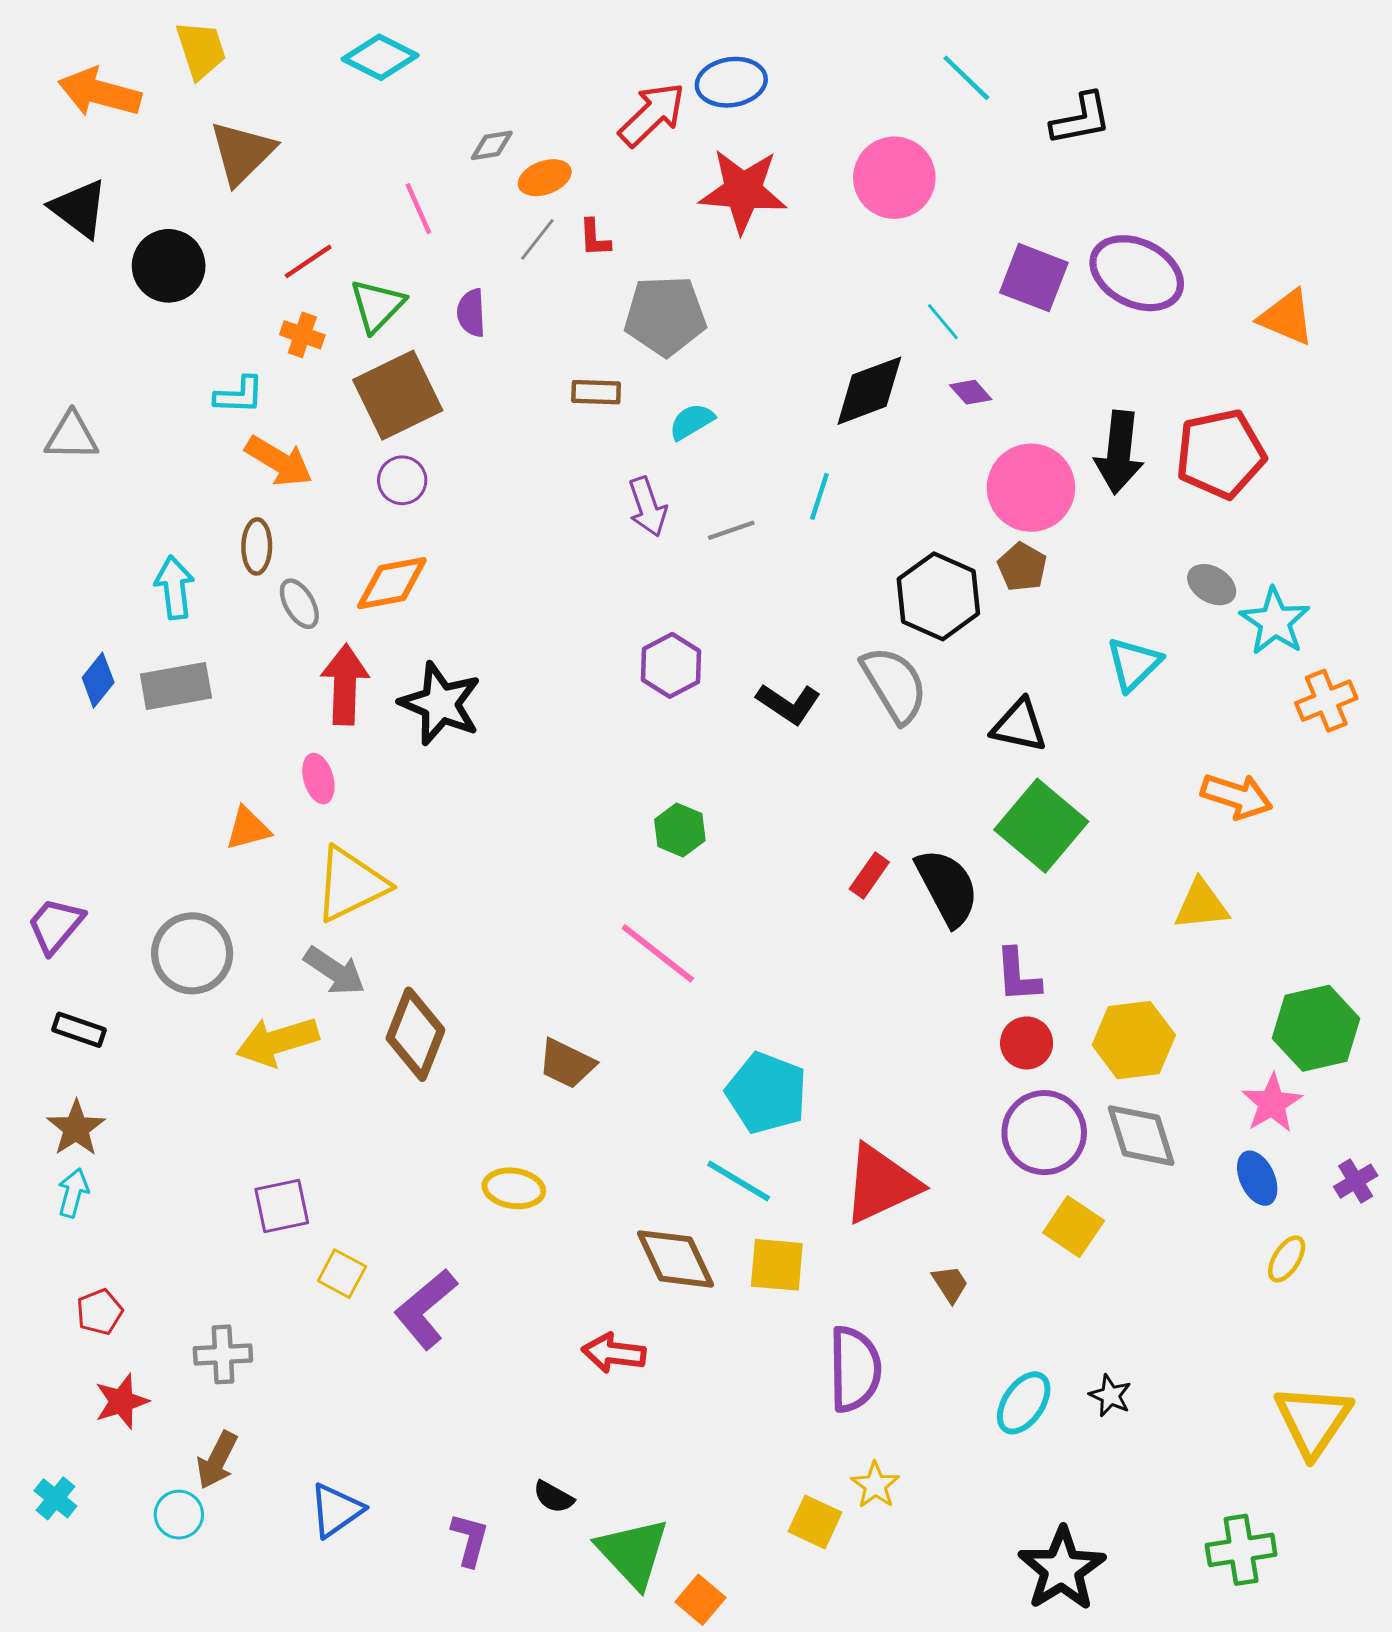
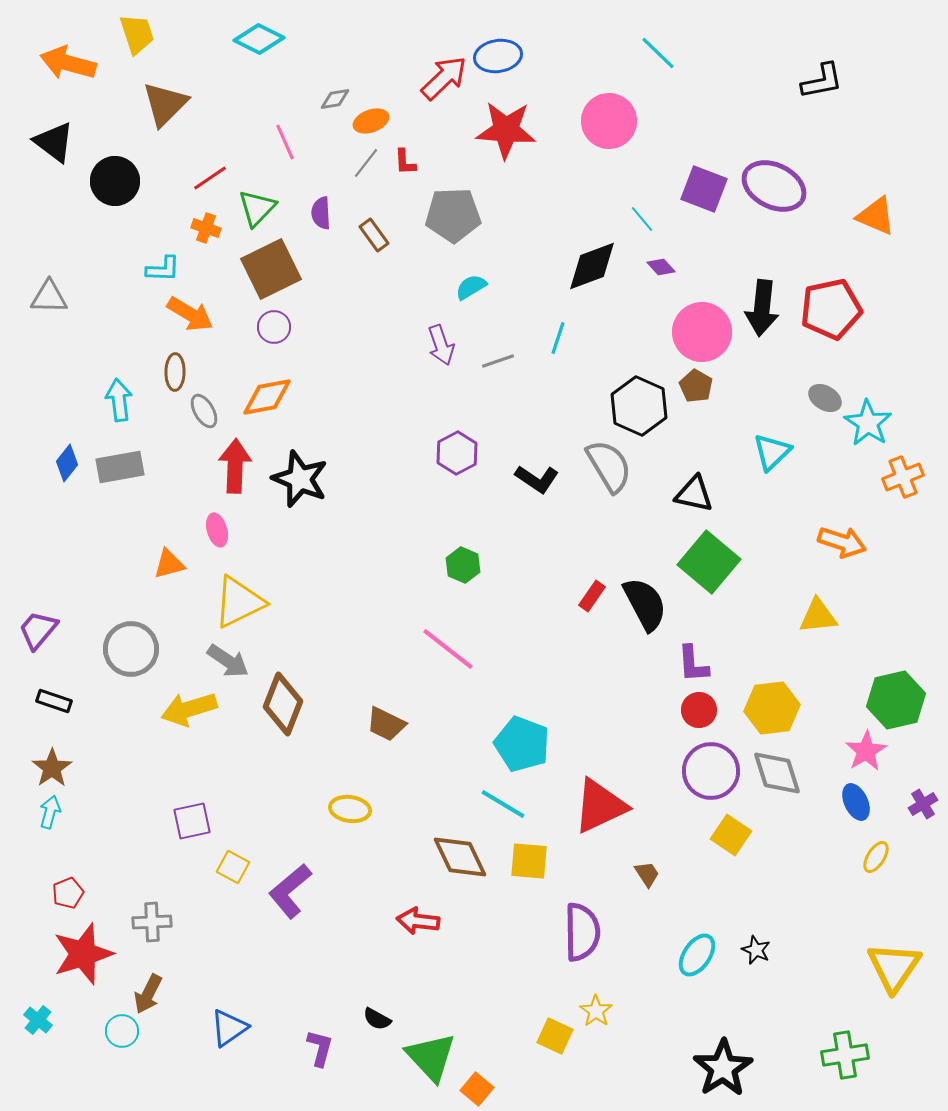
black L-shape: (1081, 119) -> (822, 81), moved
brown rectangle: (596, 392) -> (374, 235), moved, turned 52
red star: (122, 1401) -> (83, 954), size x1.6

